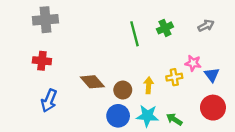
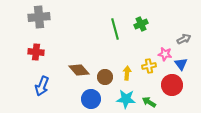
gray arrow: (206, 26) -> (184, 39), moved
red circle: (213, 108) -> (172, 85), moved
blue circle: (118, 116) -> (91, 99), moved

